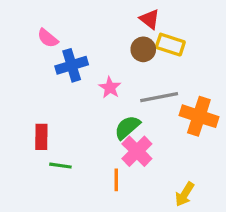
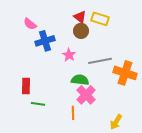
red triangle: (150, 19) -> (80, 17), moved
yellow rectangle: (170, 45) -> (100, 19), moved
brown circle: (143, 49) -> (81, 31), moved
green semicircle: (127, 127) -> (80, 80), turned 48

